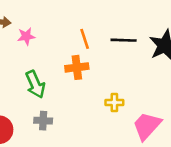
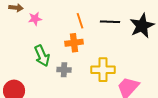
yellow cross: (114, 102) -> (103, 70), size x1.6
gray cross: (43, 121) -> (64, 70), moved

